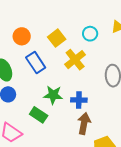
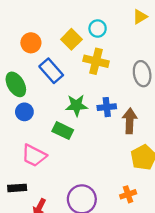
cyan circle: (90, 34) -> (98, 29), moved
yellow cross: (75, 60) -> (96, 61), turned -30
brown arrow: (84, 123) -> (130, 121), moved

